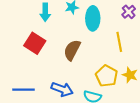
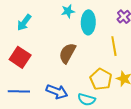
cyan arrow: (45, 12) -> (24, 23), moved, turned 36
red square: (35, 43) -> (20, 57), moved

